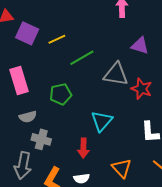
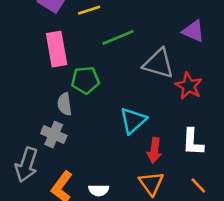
pink rectangle: (19, 80) -> (57, 49), moved
gray semicircle: (28, 117) -> (65, 104), moved, turned 90
red arrow: (83, 148) -> (154, 150), moved

